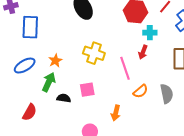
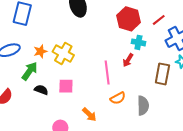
yellow cross: (94, 53) -> (63, 53), moved
orange arrow: (116, 113) -> (89, 114), turned -70

